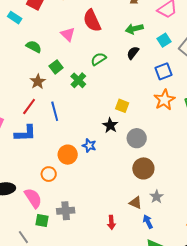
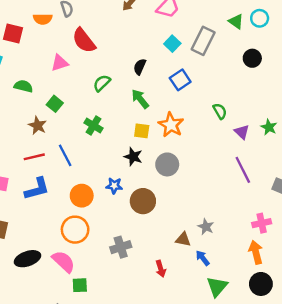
green arrow: (134, 29) -> (140, 99), moved, turned 78
pink triangle: (68, 34) -> (60, 63), turned -49
green cross: (78, 80) -> (94, 125), moved
orange star: (164, 100) -> (171, 125), moved
red line: (29, 107) -> (34, 157), turned 54
orange circle: (68, 155) -> (82, 196), moved
brown circle: (143, 168) -> (143, 201), moved
orange circle: (49, 174) -> (75, 230), size x1.5
gray cross: (66, 211) -> (121, 247), moved

